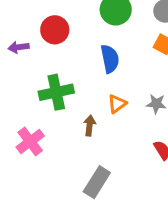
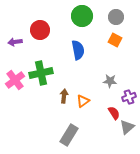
orange triangle: (117, 104) -> (83, 101), moved
pink cross: (30, 141) -> (15, 80), moved

